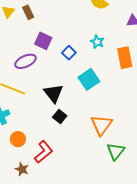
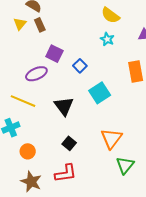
cyan star: (97, 42) -> (107, 39), moved
black square: (60, 116) -> (69, 143), moved
red L-shape: (44, 152) -> (66, 173), moved, turned 30
brown star: (22, 169) -> (31, 182), size x1.5

